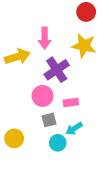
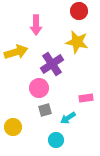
pink arrow: (45, 38) -> (36, 25), moved
pink rectangle: (71, 102) -> (86, 98), moved
cyan circle: (58, 143) -> (56, 140), moved

